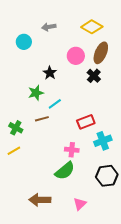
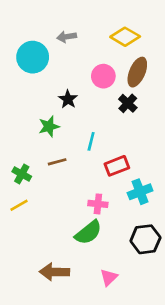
cyan circle: (24, 42) -> (33, 57), size x1.5
cyan line: (55, 104) -> (91, 141), moved, turned -40

